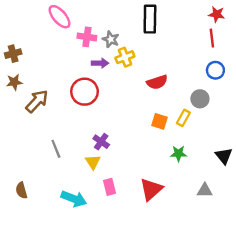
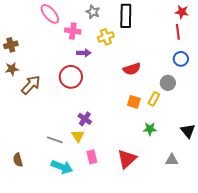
gray star: (111, 39) -> (93, 12), moved
yellow cross: (125, 57) -> (106, 37), moved
gray line: (56, 149) -> (55, 140), moved, turned -49

